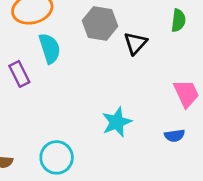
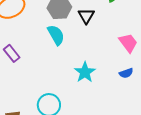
cyan semicircle: (50, 48) -> (56, 35), moved

